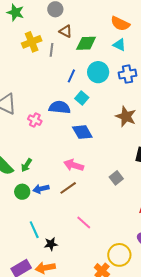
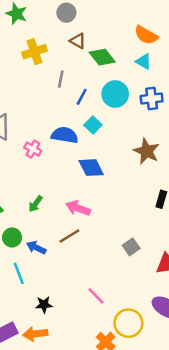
green diamond: (86, 43) -> (102, 57), turned 50
gray line: (52, 50) -> (61, 79), moved
green arrow: (26, 165) -> (35, 204), moved
gray square: (116, 178) -> (131, 247), moved
blue arrow: (41, 189) -> (36, 248), moved, turned 35
pink line: (84, 222) -> (96, 296), moved
cyan line: (34, 230) -> (19, 273), moved

